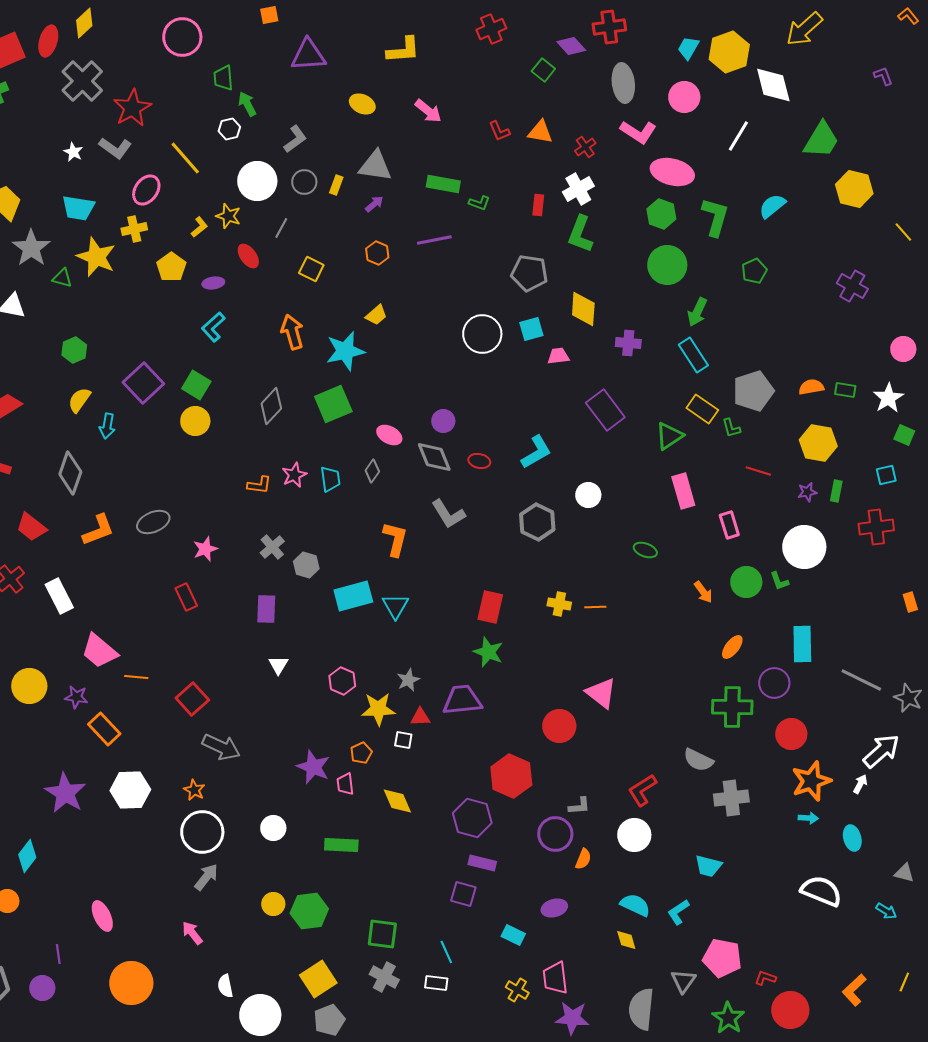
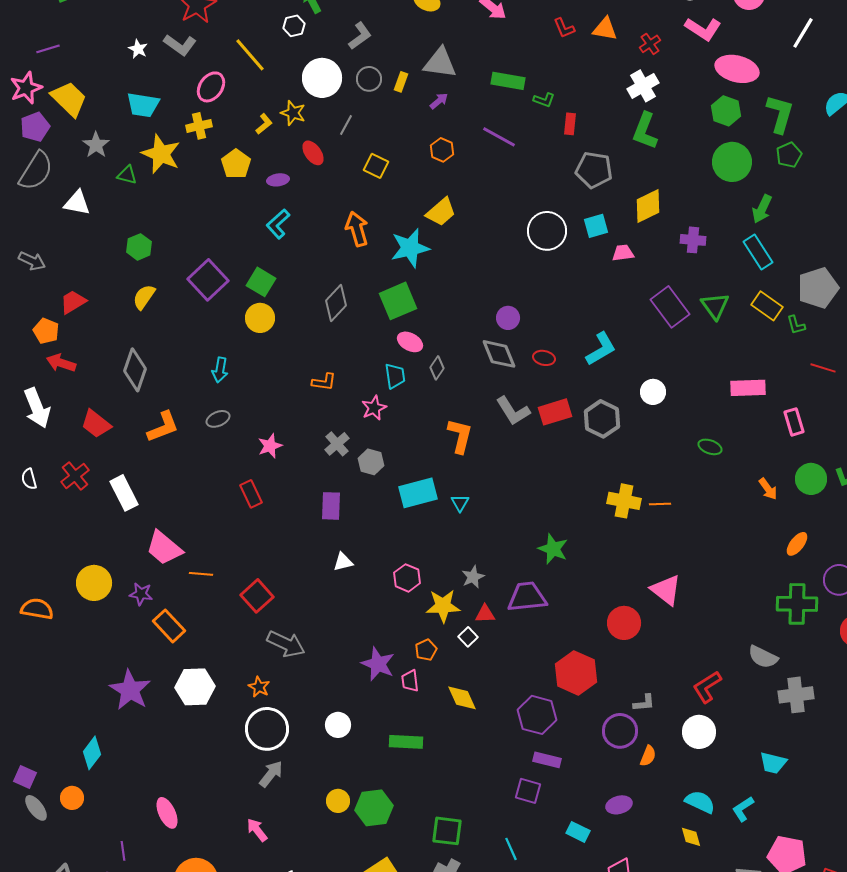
red rectangle: (538, 205) -> (570, 124), moved
purple line: (434, 240) -> (499, 137), turned 40
gray star: (31, 248) -> (96, 145), size x0.7
green pentagon: (754, 271) -> (789, 155), moved
yellow diamond: (583, 309) -> (648, 206), turned 60
yellow trapezoid: (376, 315) -> (441, 212), size x1.4
cyan arrow: (107, 426) -> (220, 370), moved
pink ellipse: (389, 435) -> (410, 342), moved
green triangle: (669, 436) -> (715, 306), moved, turned -32
pink star: (294, 475) -> (374, 408), moved
pink rectangle: (683, 491) -> (748, 388), turned -76
gray ellipse: (153, 522) -> (218, 419), size x0.7
yellow cross: (559, 604) -> (624, 501), size x1.4
cyan triangle: (395, 606) -> (460, 503), size x0.7
red rectangle: (490, 607) -> (555, 412), moved, turned 60
white triangle: (278, 665) -> (343, 562), turned 45
white square: (403, 740) -> (468, 637), turned 36

